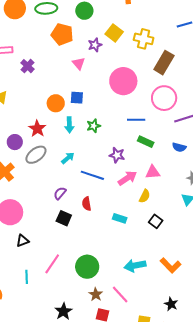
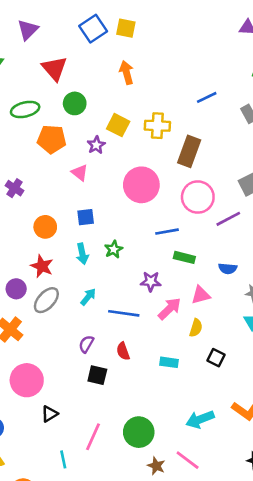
orange circle: (56, 103) -> (45, 227), moved
blue semicircle: (179, 147) -> (228, 268), moved

